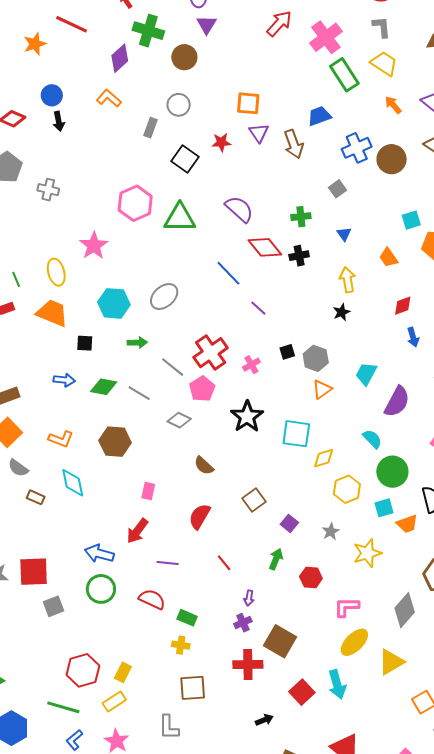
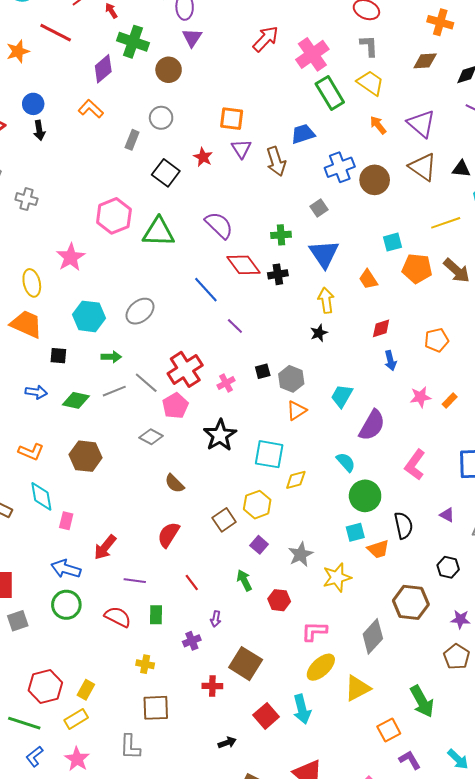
red star: (221, 142) -> (203, 157), turned 30
blue triangle: (344, 234) -> (324, 254), size x2.0
gray line: (139, 393) -> (114, 391), moved, turned -55
yellow hexagon: (347, 489) -> (257, 505), moved
pink rectangle: (148, 491) -> (66, 521), moved
gray star: (331, 532) -> (301, 554), size x1.4
green arrow: (276, 559) -> (244, 580), turned -50
green rectangle: (187, 618) -> (156, 615), moved, turned 66
purple cross: (243, 623) -> (192, 641), moved
red cross: (248, 664) -> (212, 686), size x0.7

